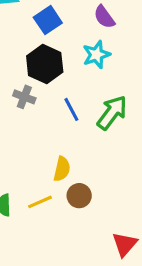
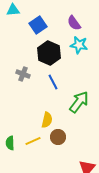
cyan star: (96, 55) -> (79, 45), moved, turned 30
black hexagon: (45, 64) -> (49, 53), moved
green arrow: (112, 113) -> (79, 102), moved

